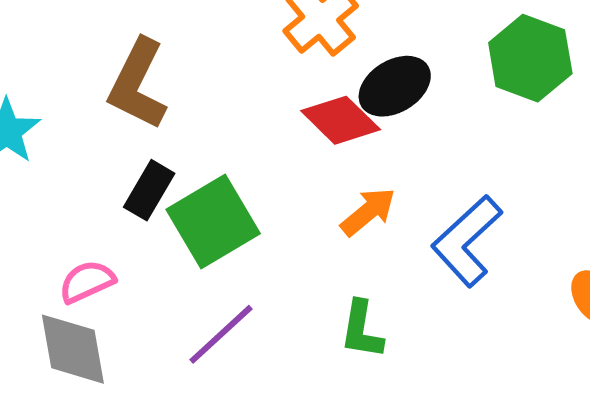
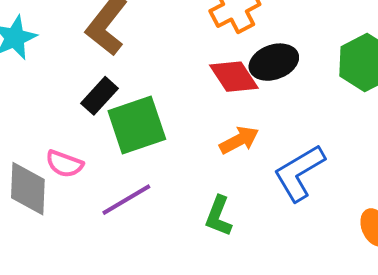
pink semicircle: (87, 282) -> (64, 164), moved, turned -147

